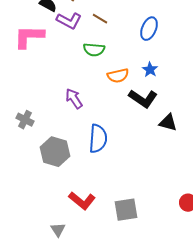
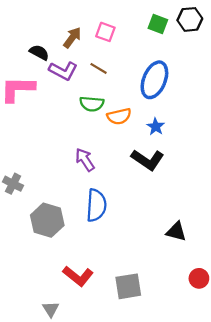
blue ellipse: (149, 29) -> (154, 80), size x1.4
orange semicircle: (118, 76) -> (119, 116), moved
purple arrow: (74, 99) -> (85, 160), moved
black triangle: (168, 123) -> (176, 232), moved

